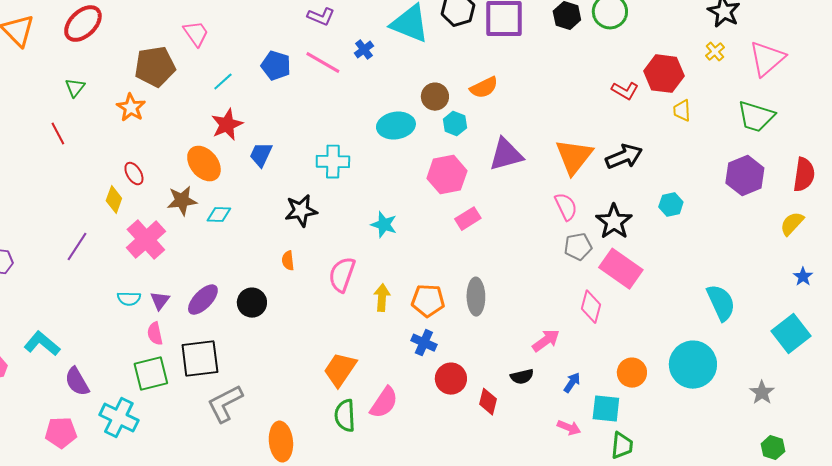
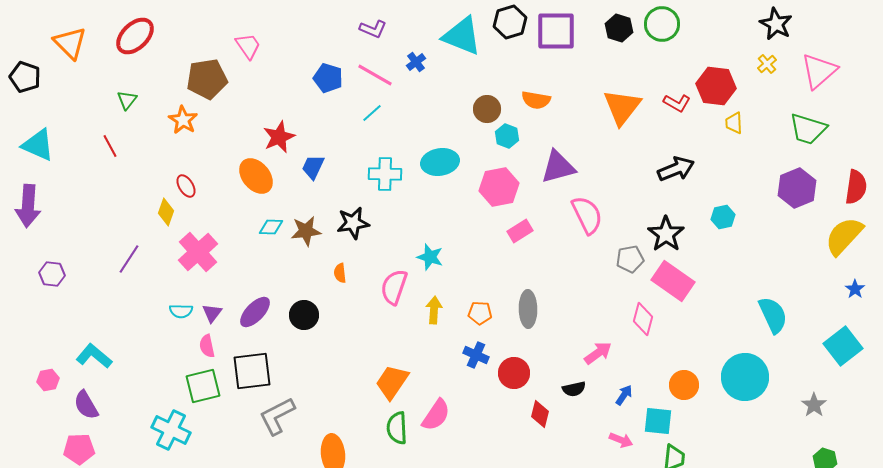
cyan line: (223, 82) -> (372, 113), moved
orange semicircle: (484, 88) -> (536, 100), turned 36
cyan ellipse: (396, 126) -> (440, 162), moved
orange triangle: (574, 157) -> (622, 107), moved
brown star: (182, 201) -> (306, 231), moved
pink semicircle: (566, 207) -> (587, 215), moved, size x1.4
yellow semicircle: (792, 224) -> (844, 236), size x1.6
cyan star: (384, 225) -> (430, 257), moved
orange pentagon: (428, 301) -> (480, 313), size x0.7
red circle: (451, 379) -> (514, 373), moved
purple semicircle: (77, 382) -> (86, 405), moved
pink pentagon: (61, 433) -> (79, 449), moved

